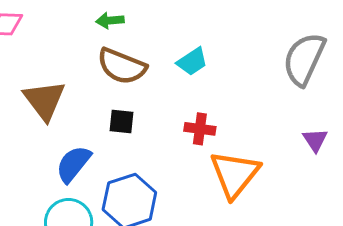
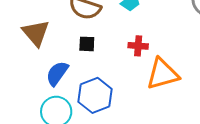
orange triangle: (235, 174) -> (163, 74), turned 39

